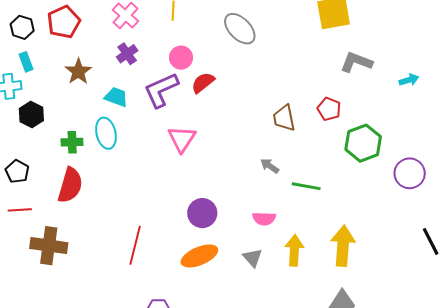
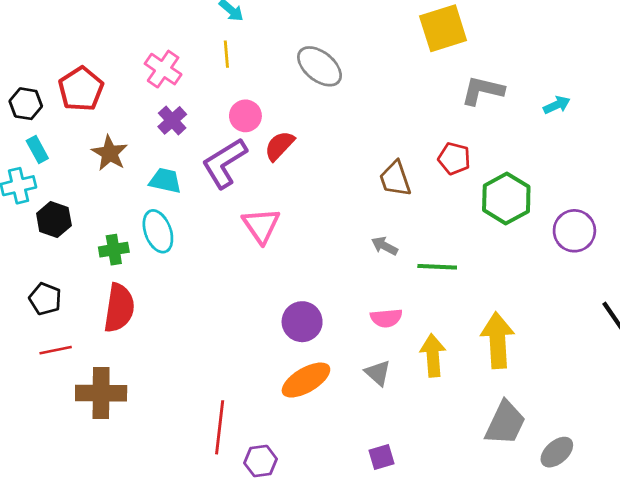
red line: (135, 245) -> (220, 427), moved

